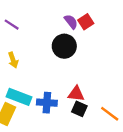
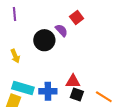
purple semicircle: (71, 22) -> (61, 30), moved
purple line: (12, 25) -> (15, 14), moved, turned 56
black circle: (64, 46) -> (44, 40), moved

